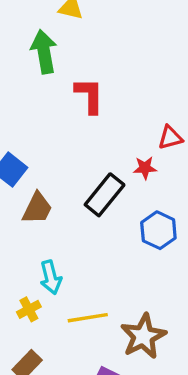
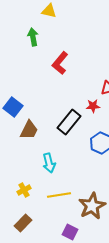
green arrow: (44, 52) -> (33, 37), size x0.7
red L-shape: (89, 95) -> (60, 63), turned -140
cyan arrow: (51, 277) -> (49, 163), moved

